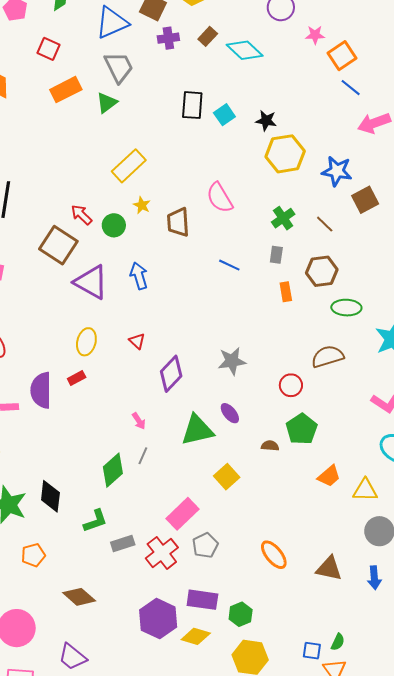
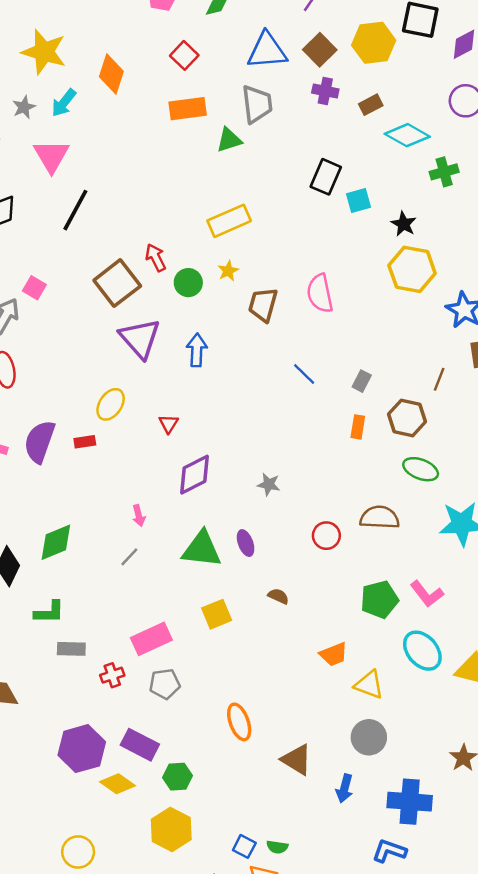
cyan diamond: (245, 50) -> (407, 135), turned -33
green cross: (283, 218) -> (444, 172), moved
brown line: (325, 224) -> (439, 379), moved, turned 48
gray star: (232, 361) -> (269, 484), size x0.7
green pentagon: (302, 429) -> (379, 599), moved
green diamond: (113, 470) -> (56, 542), moved
red cross: (162, 553) -> (112, 675), size x0.6
green semicircle: (338, 642) -> (277, 847), turned 54

